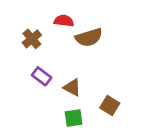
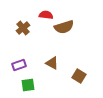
purple rectangle: (42, 76) -> (19, 65), moved, turned -56
green square: (74, 118) -> (28, 85), moved

